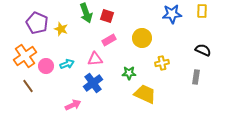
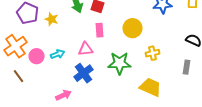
pink rectangle: (109, 40) -> (100, 30), turned -64
green star: (129, 73) -> (120, 63), size x1.6
yellow trapezoid: (145, 94) -> (150, 87), moved

